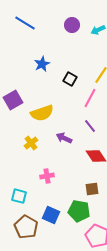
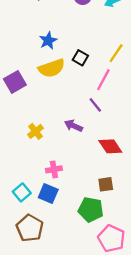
yellow semicircle: (42, 113) -> (52, 68), moved
purple line: (90, 126) -> (95, 105), moved
cyan square: (19, 196) -> (22, 192), turned 35
blue square: (51, 215) -> (48, 194), moved

